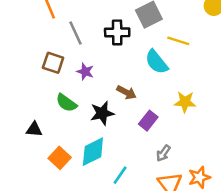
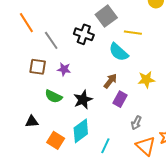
black cross: (117, 32) -> (84, 34), turned 30
brown arrow: (126, 92) -> (110, 81), moved, turned -70

